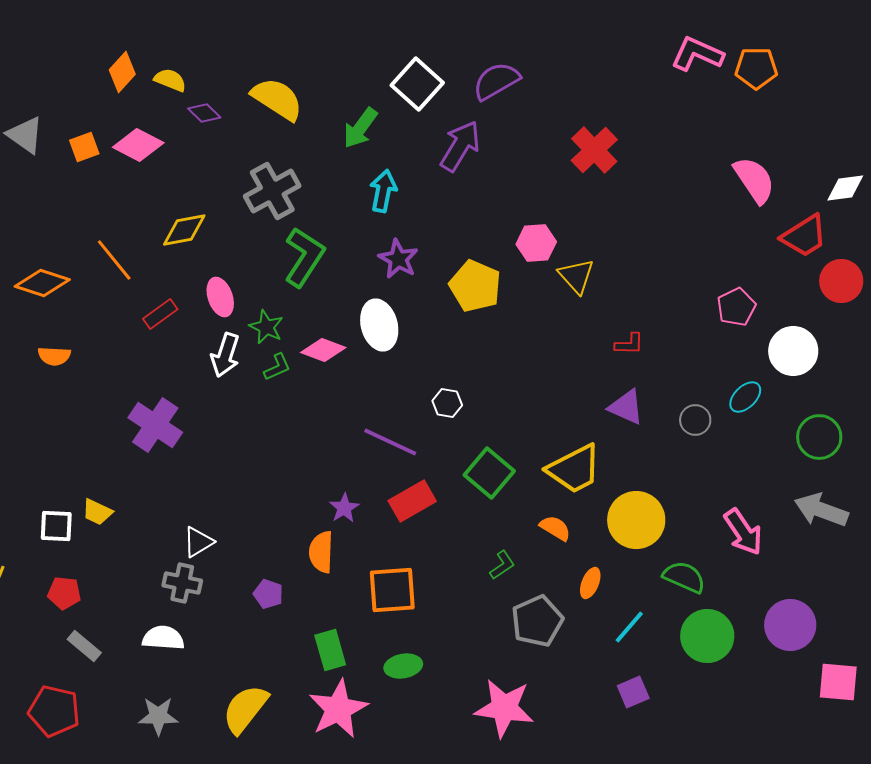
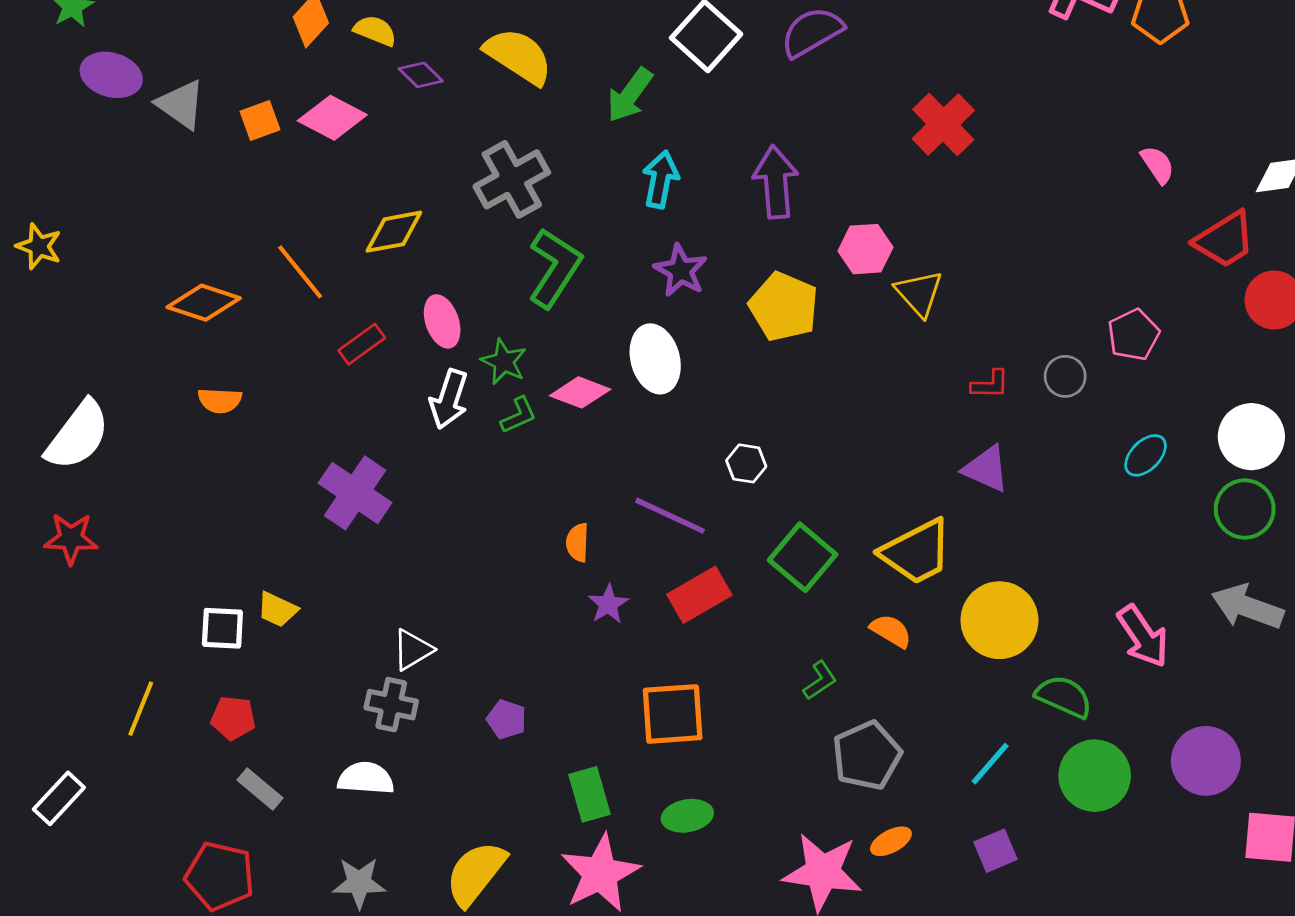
purple arrow: (460, 146) -> (776, 182), moved, turned -36
pink semicircle: (754, 180) -> (1158, 165), size x0.6
white circle: (793, 351) -> (1251, 437), moved
gray circle: (695, 420) -> (1065, 376), moved
orange semicircle: (321, 552) -> (577, 542), moved, size x0.7
orange ellipse: (590, 583) -> (891, 841), moved, turned 40

